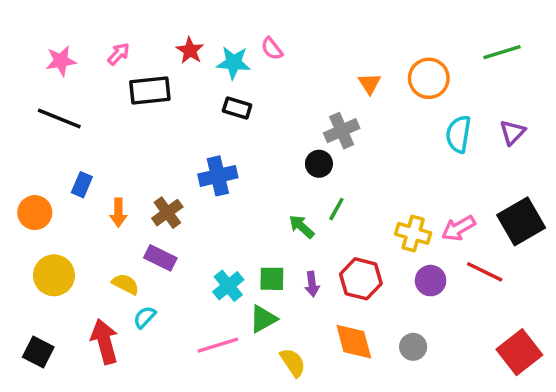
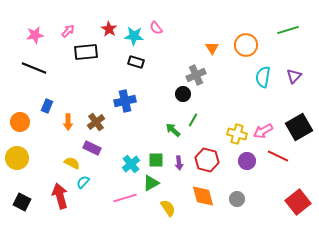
yellow circle: (54, 275) -> (17, 158), moved

